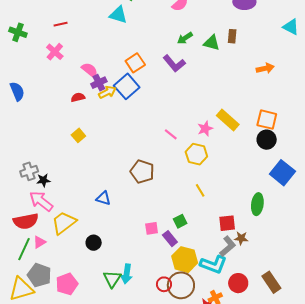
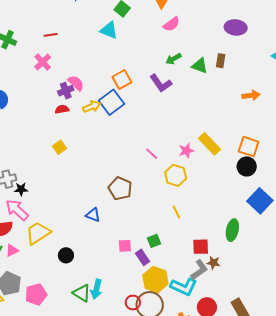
purple cross: (99, 83) -> (66, 91), moved
blue triangle: (103, 198) -> (93, 215), moved
green triangle: (112, 279) -> (82, 293), turned -36

